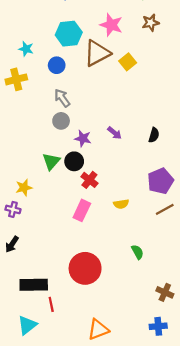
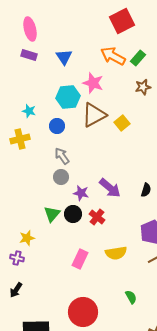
pink star: (111, 25) -> (93, 83), moved
purple arrow: (115, 133) -> (110, 188), size x1.6
red cross: (89, 180) -> (97, 217), moved
yellow semicircle: (121, 204) -> (116, 253), size x1.5

